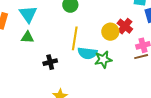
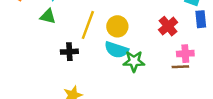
yellow circle: (110, 32) -> (117, 26), moved
yellow line: (75, 38) -> (88, 25), moved

